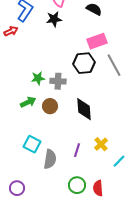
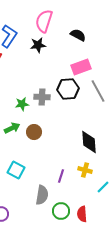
gray cross: (58, 81) -> (42, 97), moved
black diamond: (84, 109) -> (89, 142), moved
yellow cross: (101, 144) -> (85, 170), turned -32
gray semicircle: (50, 159) -> (42, 195), moved

